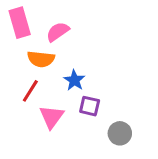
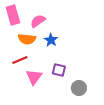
blue star: (74, 80) -> (51, 40), moved
red line: (30, 91) -> (20, 60), turned 35

